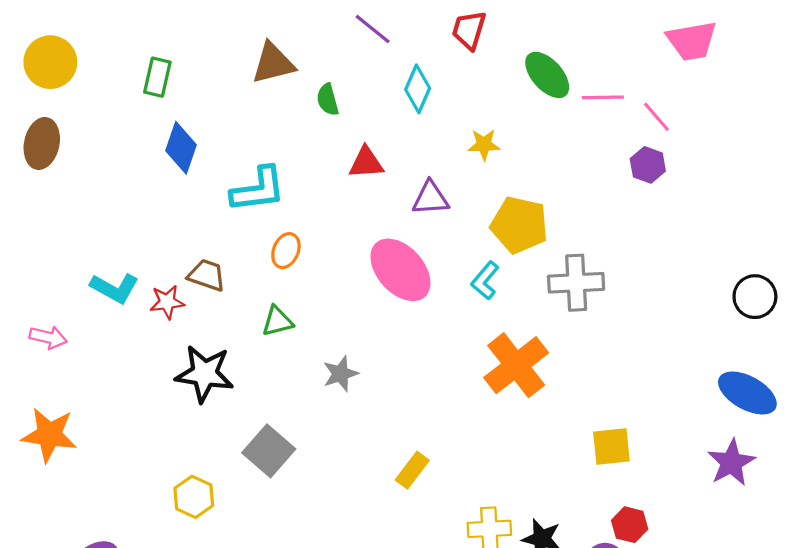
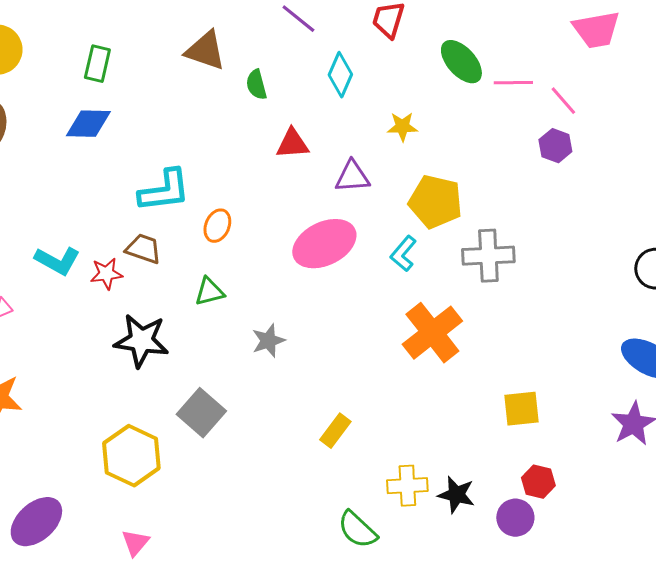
brown triangle: (273, 63) -> (205, 51), turned 33
blue diamond: (181, 148) -> (88, 124), moved, turned 72
cyan L-shape: (258, 190) -> (164, 191), moved
pink ellipse: (400, 270) -> (324, 244), turned -74
yellow hexagon: (194, 497) -> (131, 456), size x1.5

